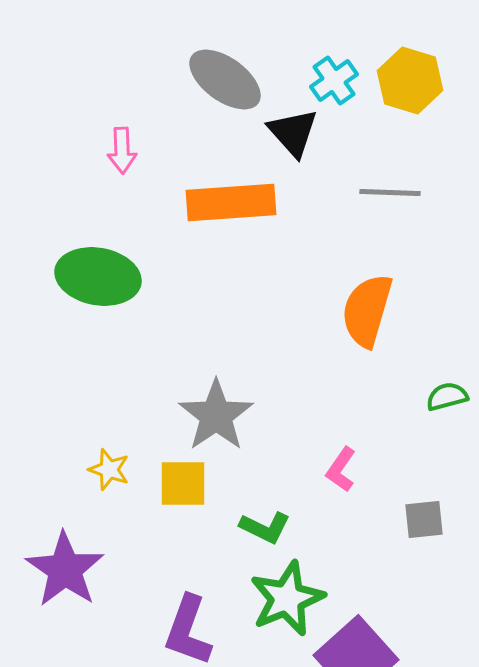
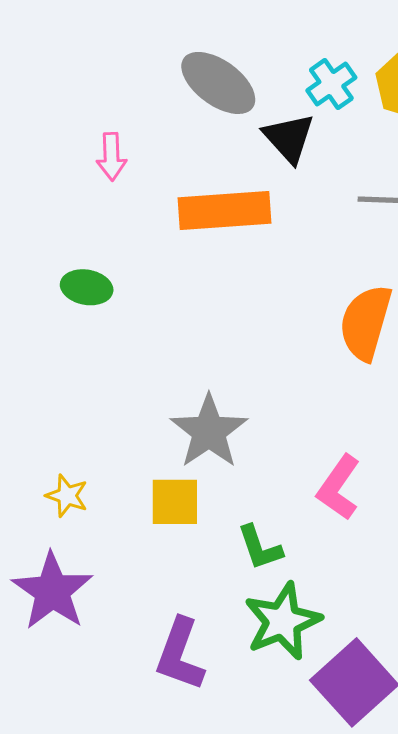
green ellipse: (98, 276) -> (87, 287), size x0.6
yellow star: (109, 470) -> (67, 496), moved
pink L-shape: (341, 470) -> (339, 487), size x1.4
green L-shape: (265, 528) -> (260, 548), turned 45

